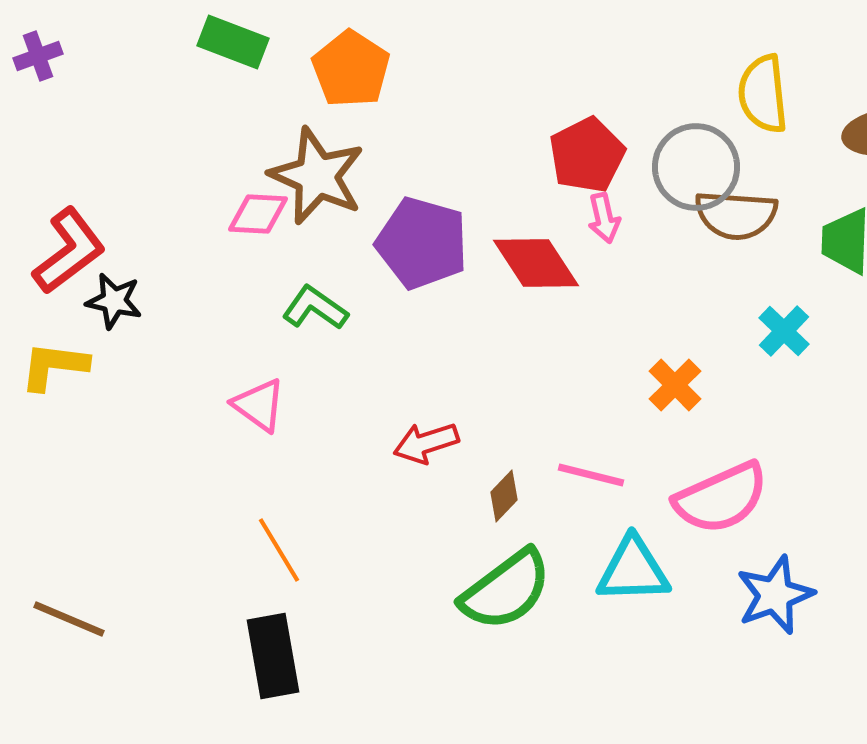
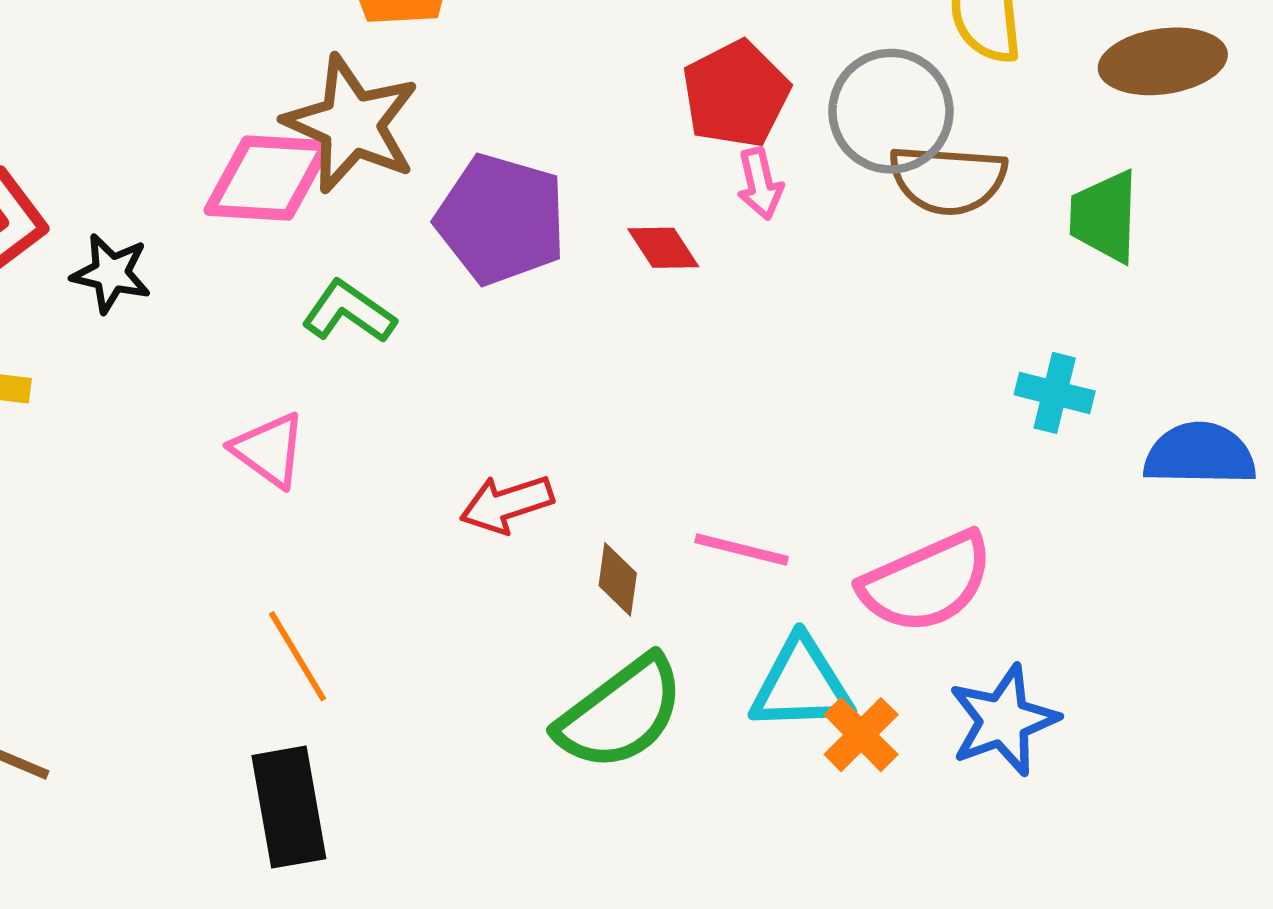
pink diamond: (258, 214) -> (268, 178), size x1.5
red diamond: (536, 263) -> (663, 248), size x0.6
black star: (114, 301) -> (111, 273), moved
cyan cross: (784, 331) -> (1055, 393), moved, turned -30
orange cross: (675, 385) -> (861, 735), moved
brown diamond: (504, 496) -> (618, 579), turned -36

